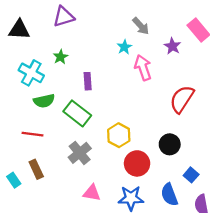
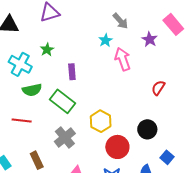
red semicircle: (182, 99) -> (158, 88), size x0.6
brown rectangle: (36, 169) -> (37, 160), moved

